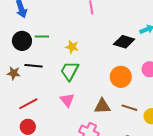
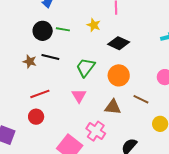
black diamond: (124, 42) -> (119, 43), moved
yellow star: (72, 47) -> (94, 25), moved
orange circle: (121, 77) -> (119, 75), moved
brown line: (129, 108) -> (141, 99), moved

